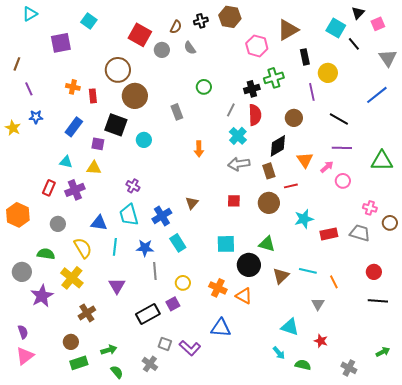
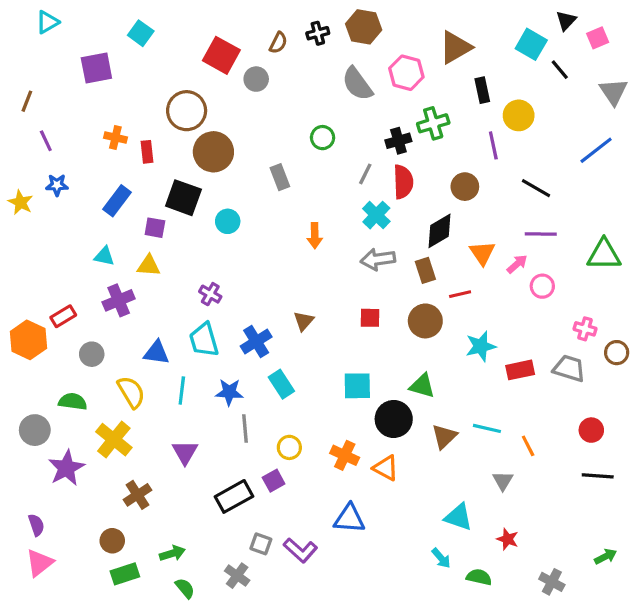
gray semicircle: (190, 48) -> (357, 84), moved, size x1.6
red rectangle: (49, 188) -> (63, 316), moved, turned 35

